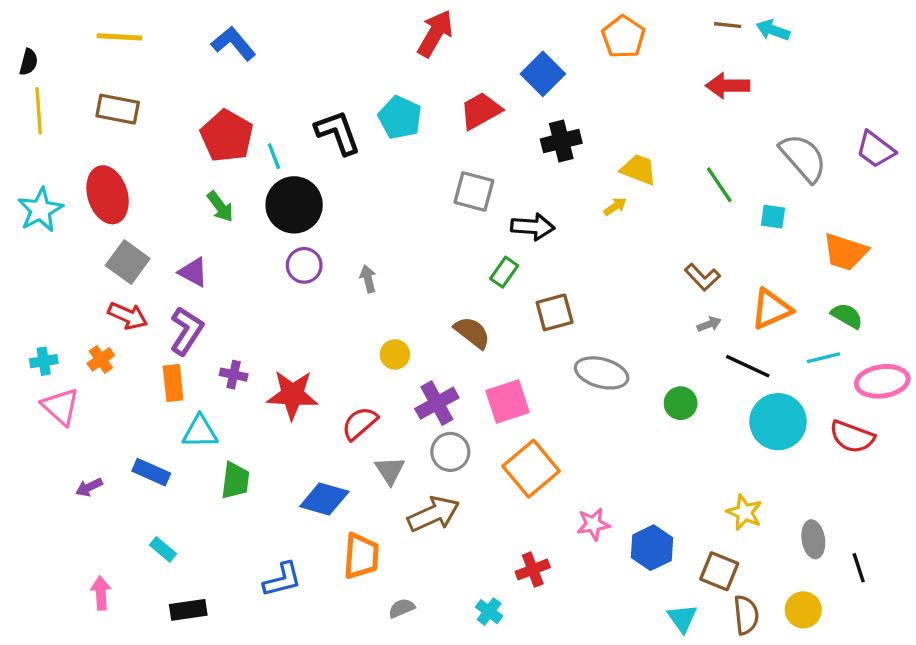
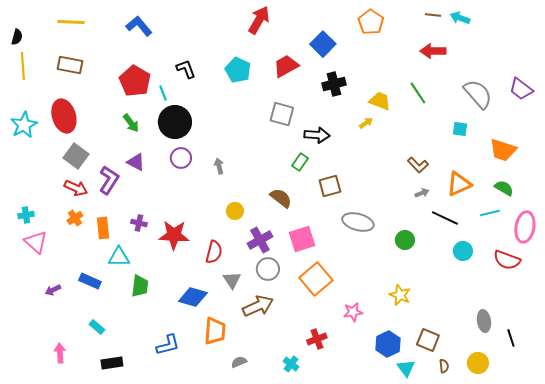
black L-shape: (338, 133) -> (186, 69), moved, size x0.7
green line: (719, 185) -> (418, 93), moved
purple triangle: (193, 272) -> (136, 162), moved
purple L-shape: (187, 331) -> (109, 180), moved
orange cross: (101, 359) -> (75, 218), moved
pink ellipse: (882, 381) -> (525, 227), turned -72
cyan circle: (778, 422) -> (463, 251), size x0.6
red semicircle: (360, 423) -> (214, 252), turned 145
yellow star: (744, 512) -> (400, 295), moved
blue hexagon: (652, 548) -> (388, 344), moved
brown semicircle: (746, 615) -> (444, 366), size x0.6

